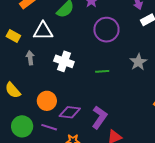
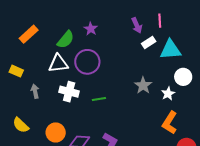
purple circle: (106, 30) -> (87, 62), moved
white triangle: (43, 31) -> (58, 64), moved
green line: (102, 71) -> (99, 99), moved

